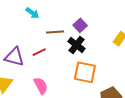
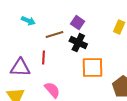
red line: (39, 52) -> (43, 58), turned -48

